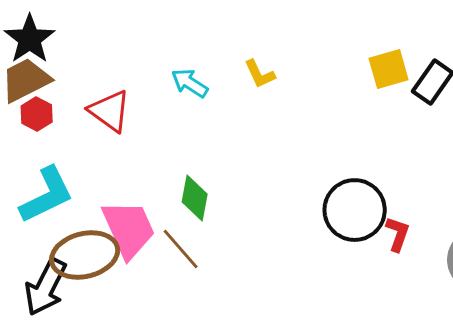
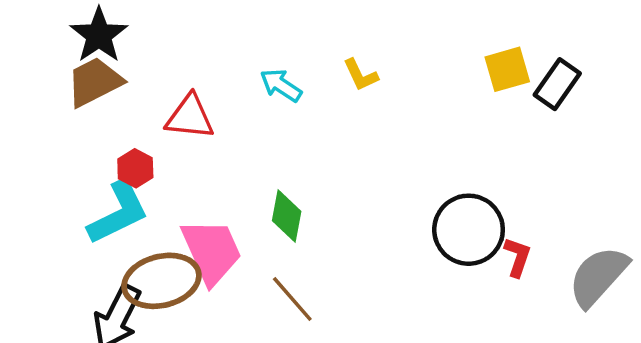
red triangle: (110, 111) -> (190, 117), turned -30
red hexagon: (37, 114) -> (135, 168), moved
brown line: (181, 249) -> (292, 299), moved

